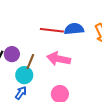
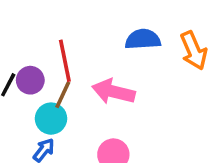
red line: (52, 30) -> (65, 61), moved, turned 70

